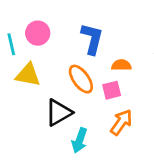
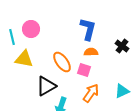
blue L-shape: (92, 39) -> (88, 29), moved
pink square: (112, 90) -> (84, 70), turned 32

